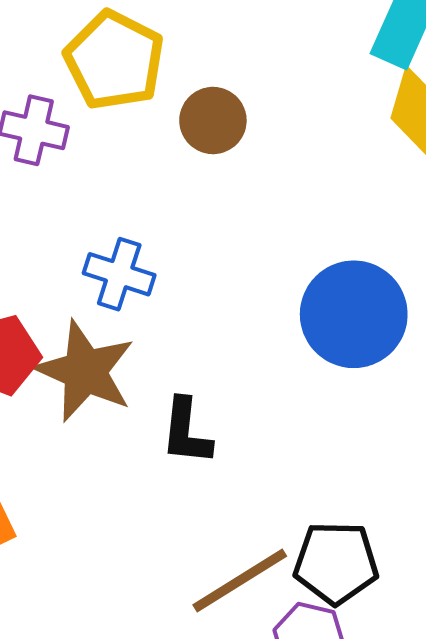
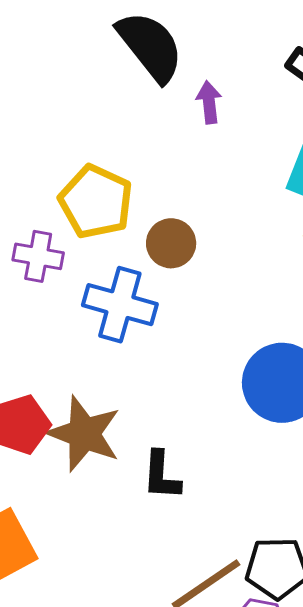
blue cross: (119, 274) -> (120, 305), moved, size x1.4

